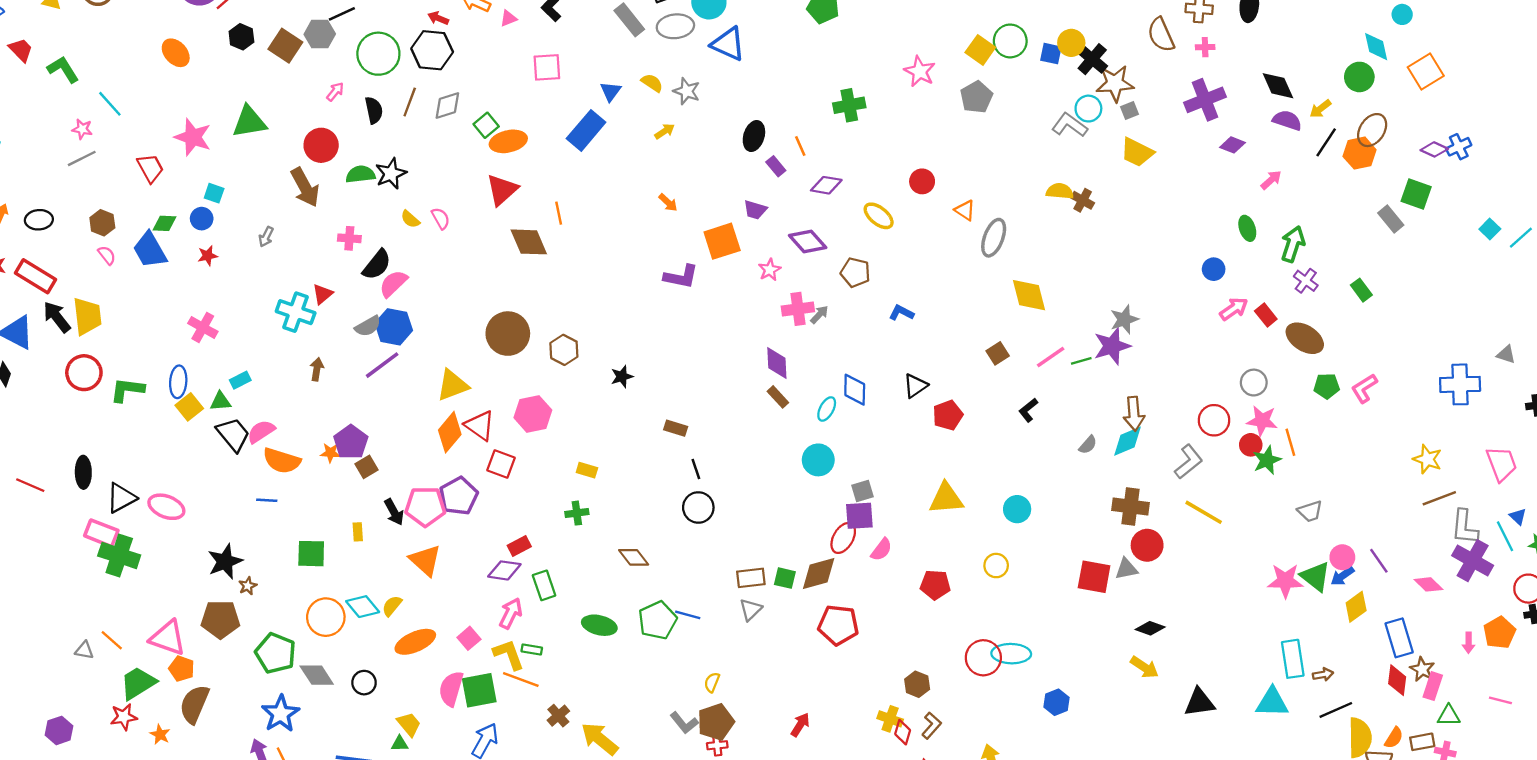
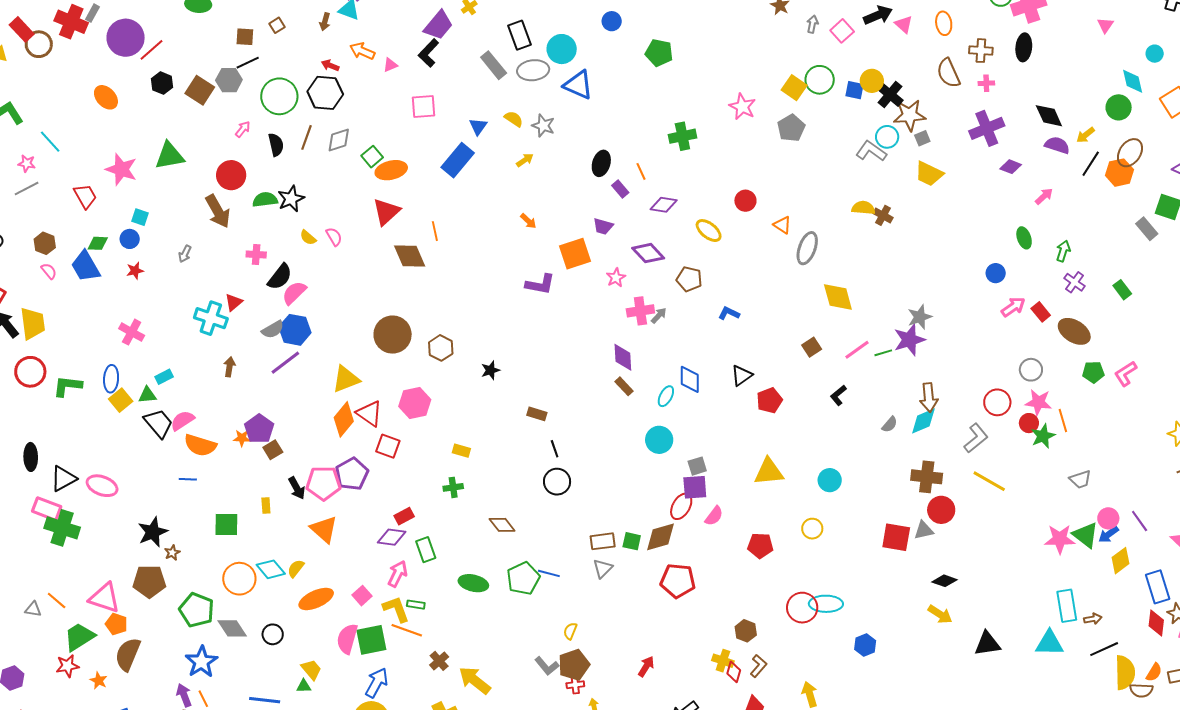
green arrow: (1293, 244) -> (1063, 251), size x0.7

